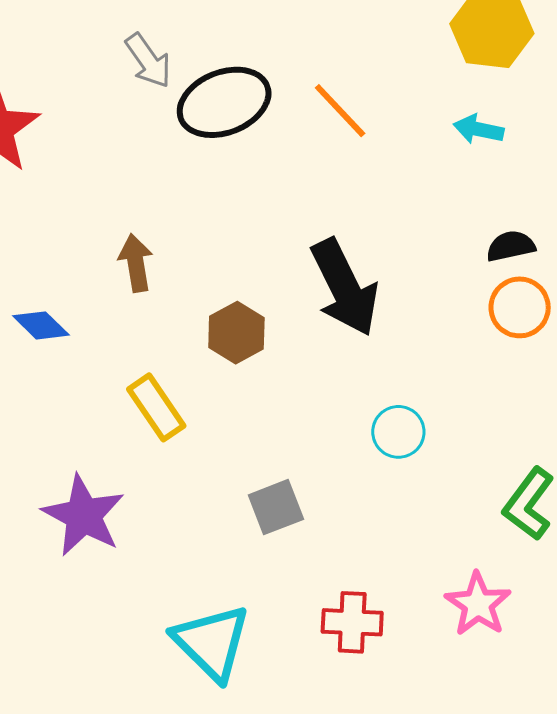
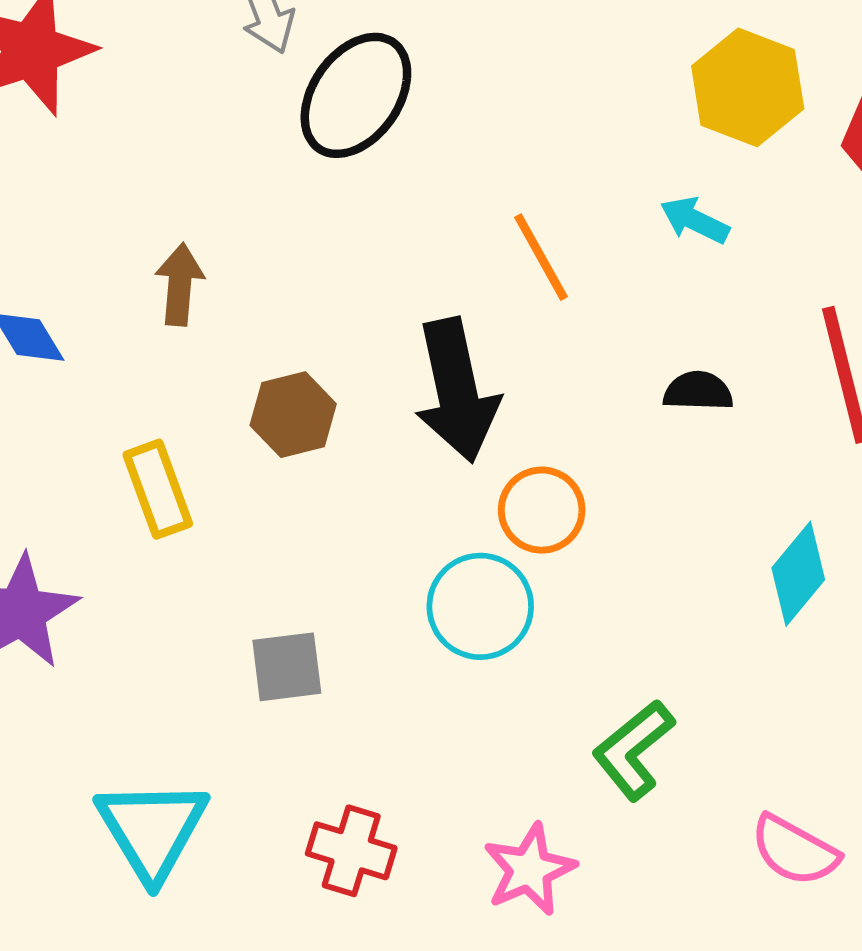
black ellipse: (224, 102) -> (356, 95), turned -48
orange line: (340, 111) -> (541, 257), moved
orange circle: (520, 307) -> (542, 510), moved
cyan circle: (398, 432) -> (480, 606), size x1.4

